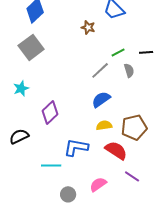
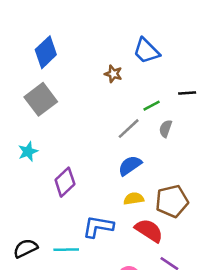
black line: (146, 52) -> (187, 93), moved
gray semicircle: (129, 70) -> (166, 129), turned -144
black semicircle: (19, 136) -> (25, 248), moved

